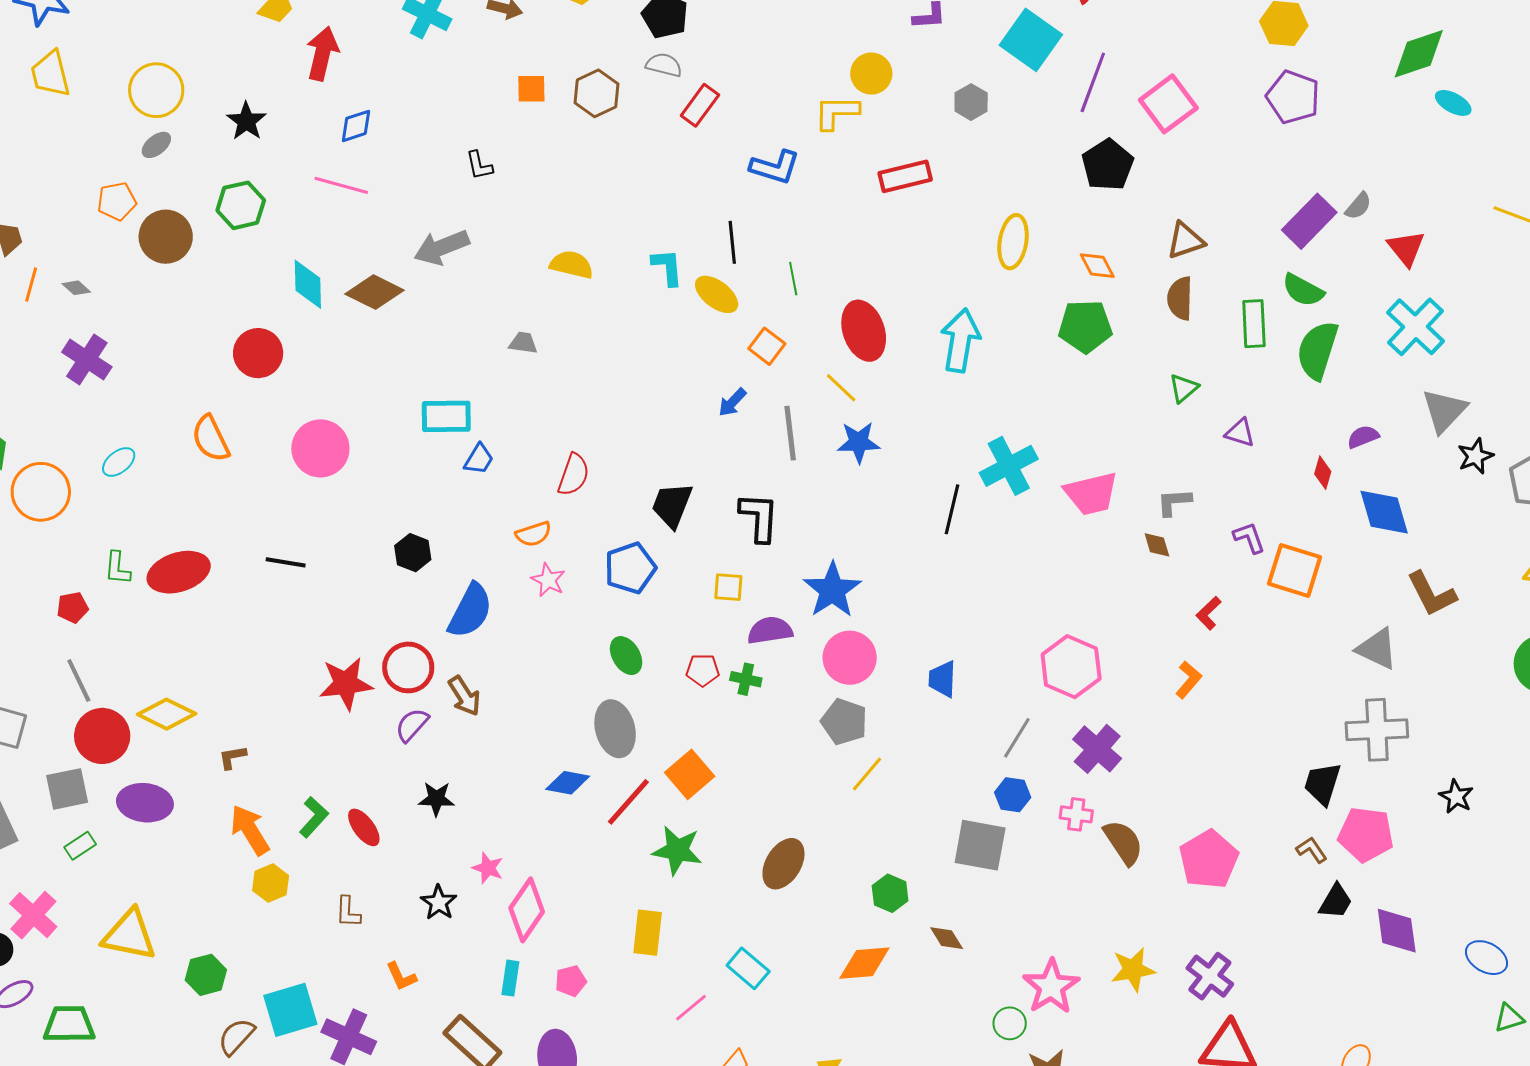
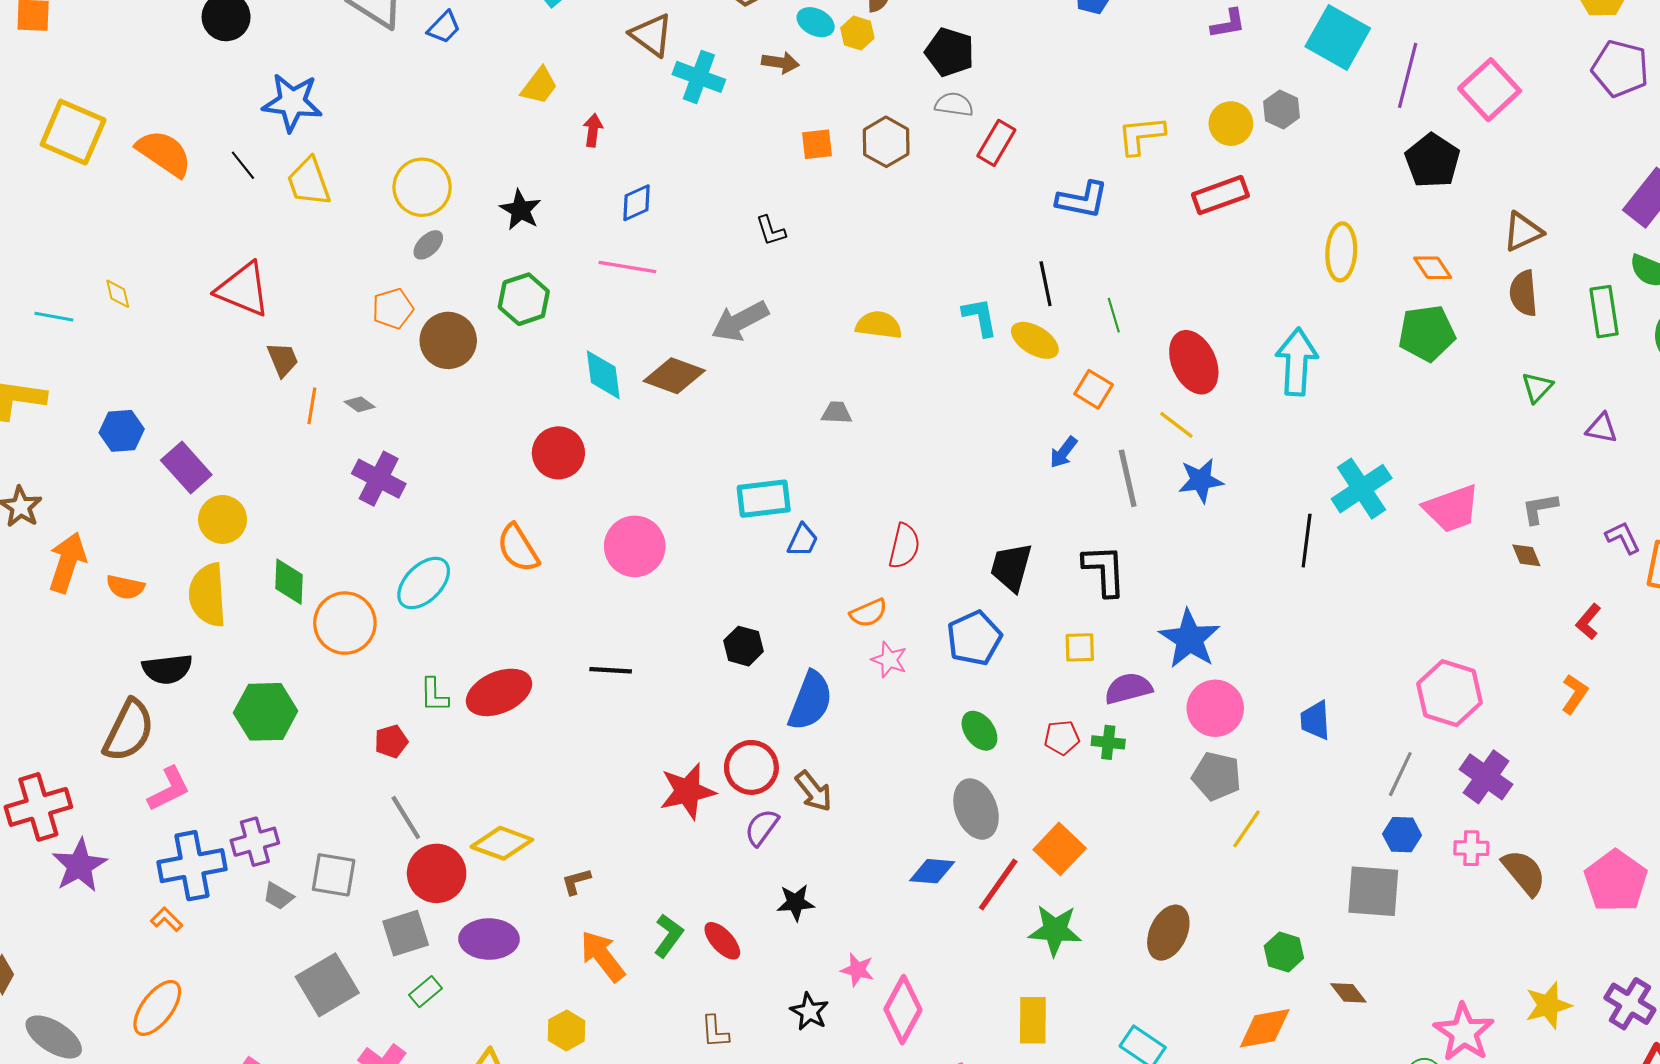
red arrow: (322, 54) -> (593, 130), size x0.6
yellow circle: (871, 74) -> (1231, 124), moved
cyan ellipse: (119, 462) -> (424, 583), size x1.6
yellow hexagon: (271, 883) -> (566, 1030), moved

